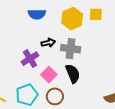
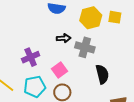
purple cross: (30, 59) -> (31, 57), moved
black semicircle: (73, 74) -> (102, 74), moved

